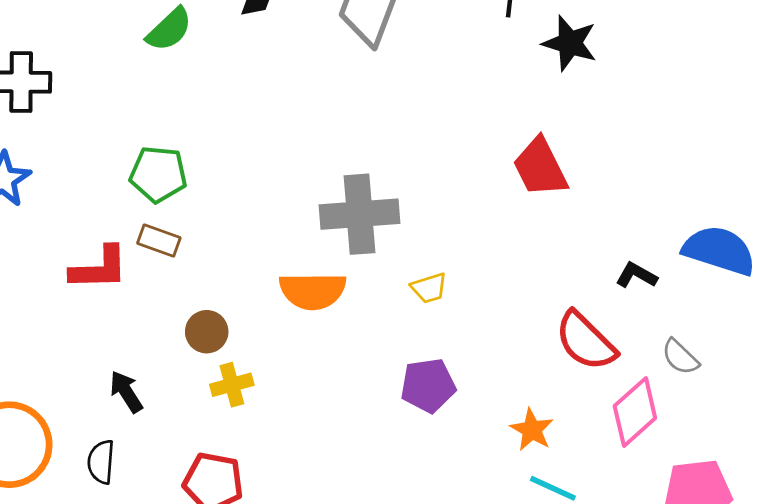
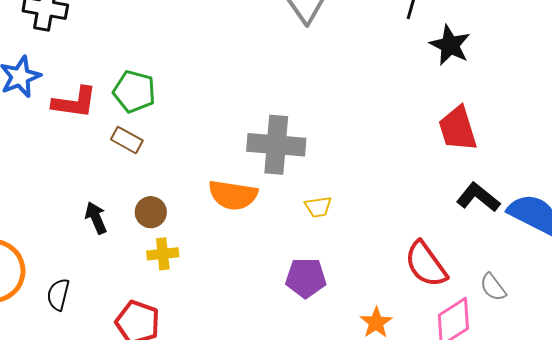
red trapezoid: (540, 167) -> (458, 129), moved
red L-shape: (99, 268) -> (74, 102), moved
black L-shape: (636, 275) -> (478, 197), moved, size x1.4
black arrow: (126, 392) -> (96, 218), moved

